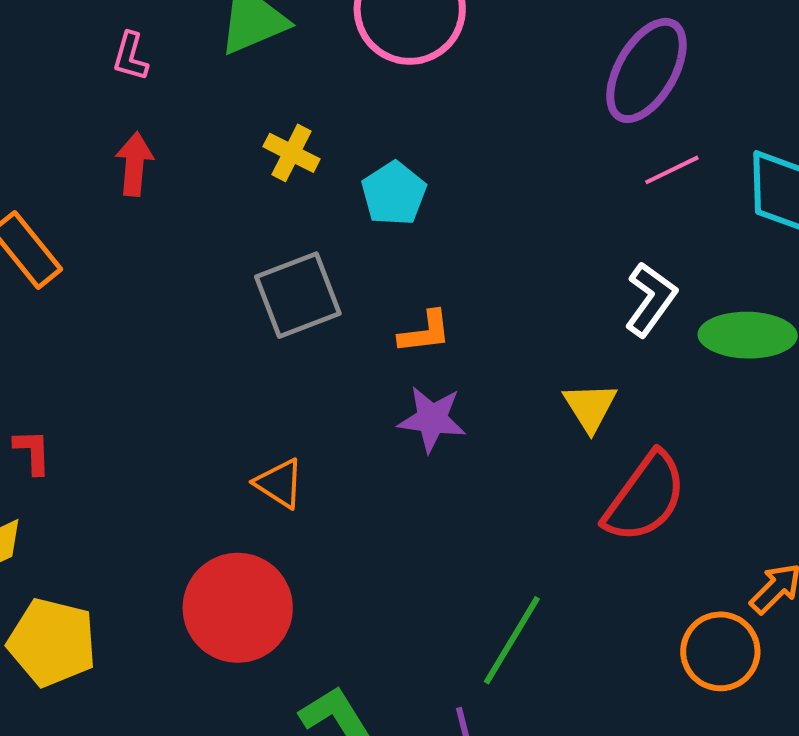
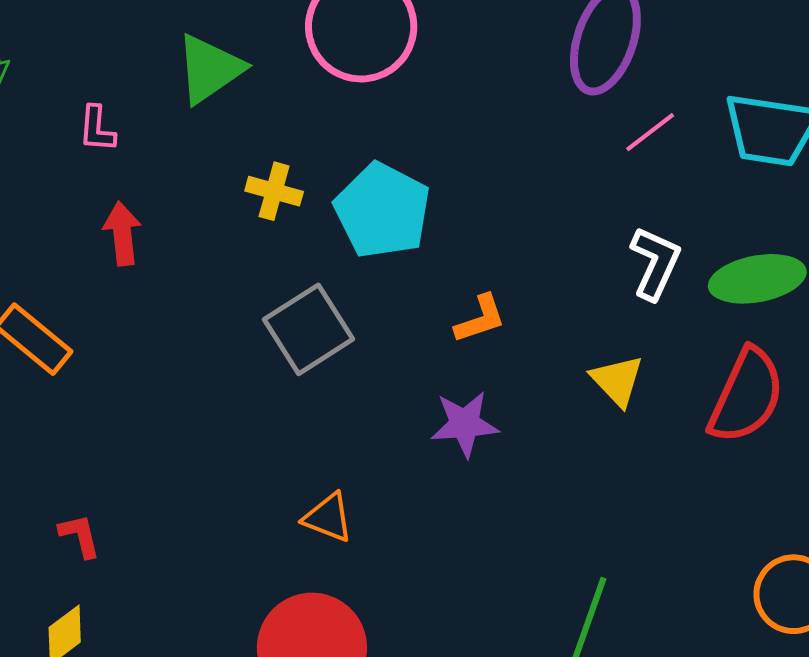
cyan pentagon: (394, 194) -> (382, 211), size x1.5
orange L-shape: (425, 332) -> (480, 319), moved
red semicircle: (645, 497) -> (746, 396), moved

